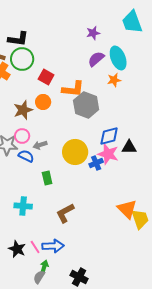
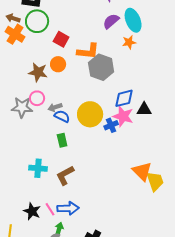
brown star: (23, 110) -> (38, 72), turned 30
blue semicircle: (26, 156) -> (62, 116), moved
brown L-shape: (65, 213) -> (65, 175), moved

